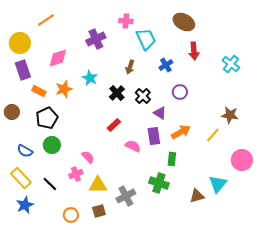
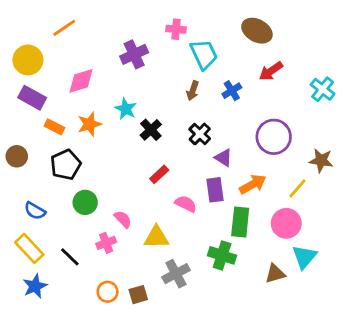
red arrow: (194, 51) -> (271, 71), turned 60
brown arrow: (130, 67) -> (193, 91), moved
purple rectangle: (23, 70) -> (32, 98), turned -42
purple circle: (180, 92) -> (274, 137), moved, size x1.6
black cross: (117, 93) -> (151, 130), moved
green circle: (52, 145) -> (85, 202), moved
green rectangle: (172, 159) -> (240, 222), size x1.5
pink circle: (242, 160) -> (286, 223), moved
yellow triangle: (98, 185) -> (156, 237), moved
orange circle: (71, 215) -> (108, 292), moved

